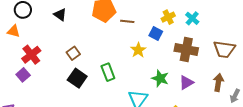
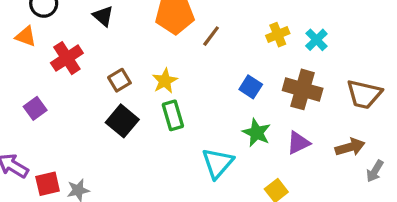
brown line: (127, 21) -> (211, 36), turned -64
blue square: (156, 34) -> (251, 87), moved
yellow star: (138, 50) -> (165, 81), moved
red cross: (31, 55) -> (67, 58), moved
brown arrow: (218, 82) -> (350, 147), turned 60

